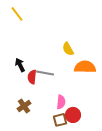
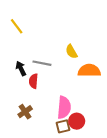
yellow line: (17, 14) -> (17, 26), moved
gray line: (45, 73) -> (42, 63), moved
pink semicircle: (61, 102) -> (64, 107), size x1.5

